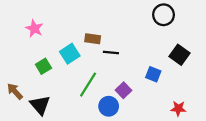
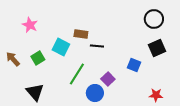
black circle: (164, 15) -> (154, 19), moved
cyan square: (70, 54) -> (61, 47), turned -30
black square: (180, 55) -> (157, 48), turned 30
brown arrow: (15, 91) -> (13, 59), moved

